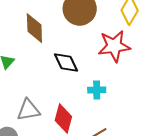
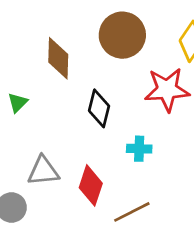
black diamond: (66, 63) -> (99, 108), turned 36

